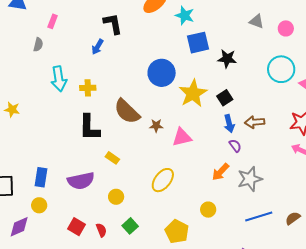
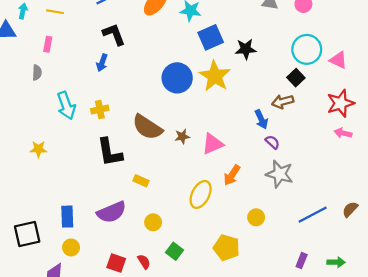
yellow star: (193, 93) -> (215, 76), moved
black square: (225, 98) -> (296, 78), moved
yellow star: (12, 110) -> (38, 149), moved
brown arrow: (255, 122) -> (283, 102), moved
orange arrow: (220, 172) -> (232, 175), moved
gray star: (250, 179) -> (280, 174), moved, turned -30

